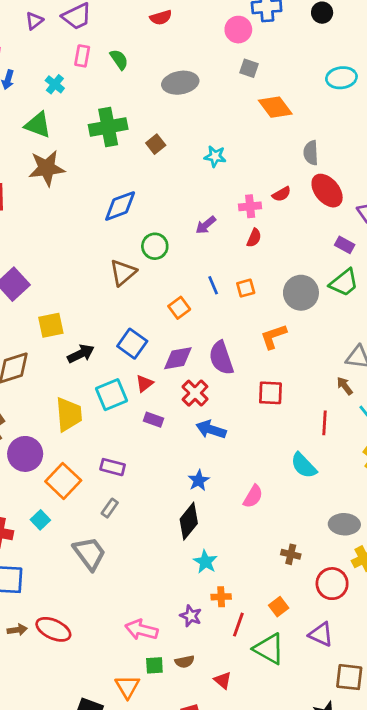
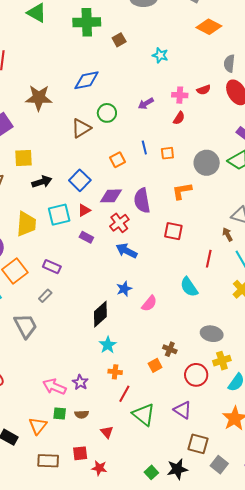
orange diamond: (275, 107) -> (209, 27), turned -35
brown star: (47, 168) -> (39, 98), moved
blue star: (199, 480) -> (124, 289), moved
orange square: (279, 607) -> (155, 365), moved
purple star: (191, 616) -> (80, 382), moved

